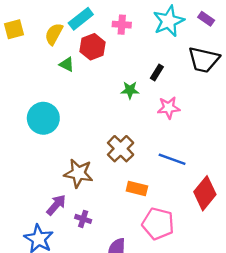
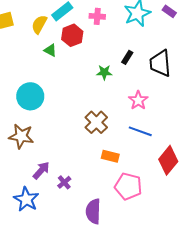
black trapezoid: (204, 60) -> (160, 63), moved, turned 72
pink star: (169, 108) -> (138, 100), moved, turned -30
brown star: (78, 173) -> (21, 136), moved
purple cross: (83, 219) -> (64, 182), turned 32

